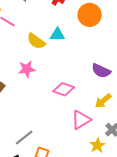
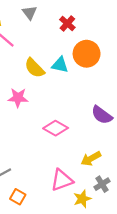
orange circle: (90, 15) -> (87, 54), moved
yellow arrow: (103, 101) -> (91, 159), moved
pink triangle: (81, 120) -> (62, 180), moved

